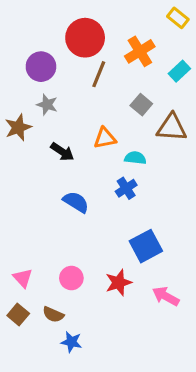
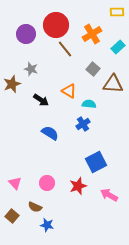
yellow rectangle: (178, 18) -> (117, 12), turned -40
purple circle: (41, 67) -> (26, 34), moved
brown line: (99, 74) -> (65, 49), turned -60
orange triangle: (105, 138) -> (69, 91), turned 42
brown square: (18, 315) -> (12, 216), moved

